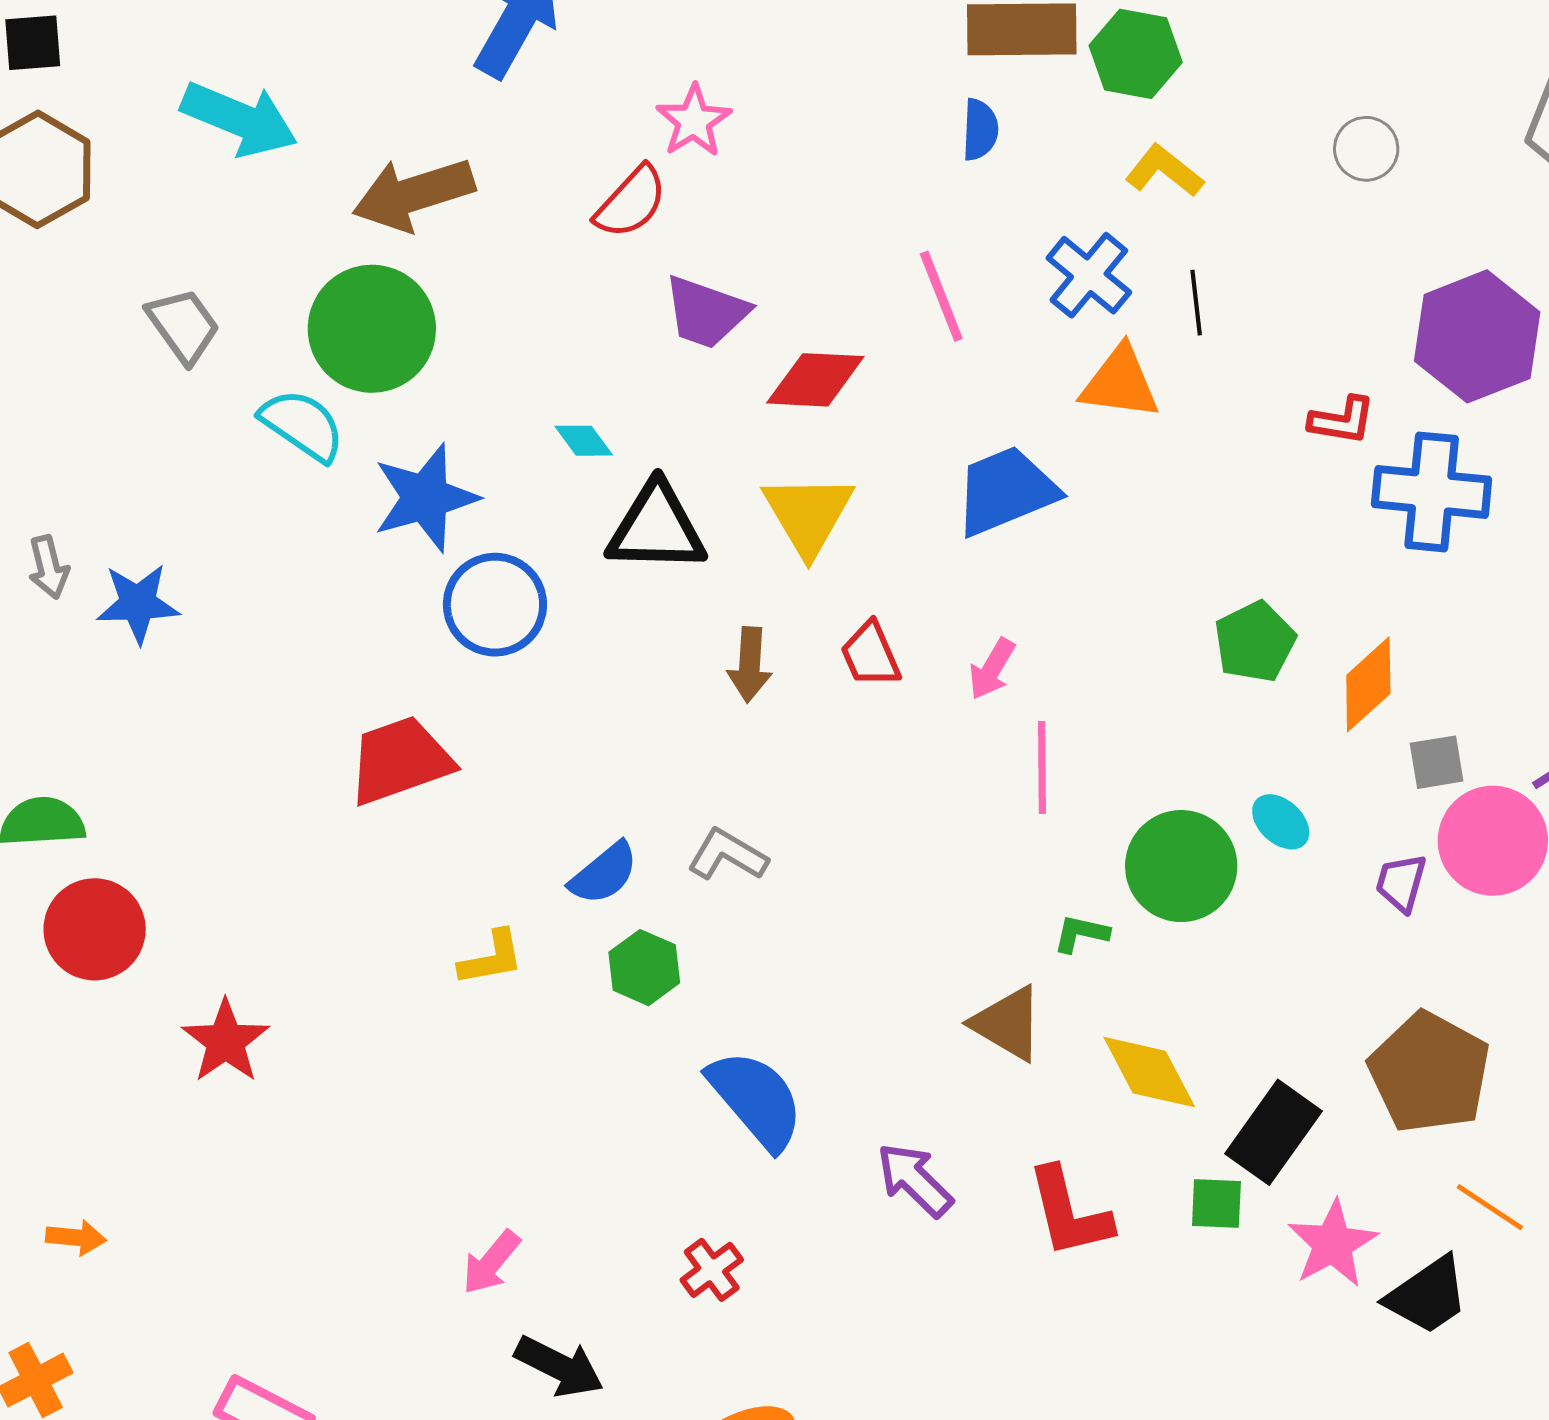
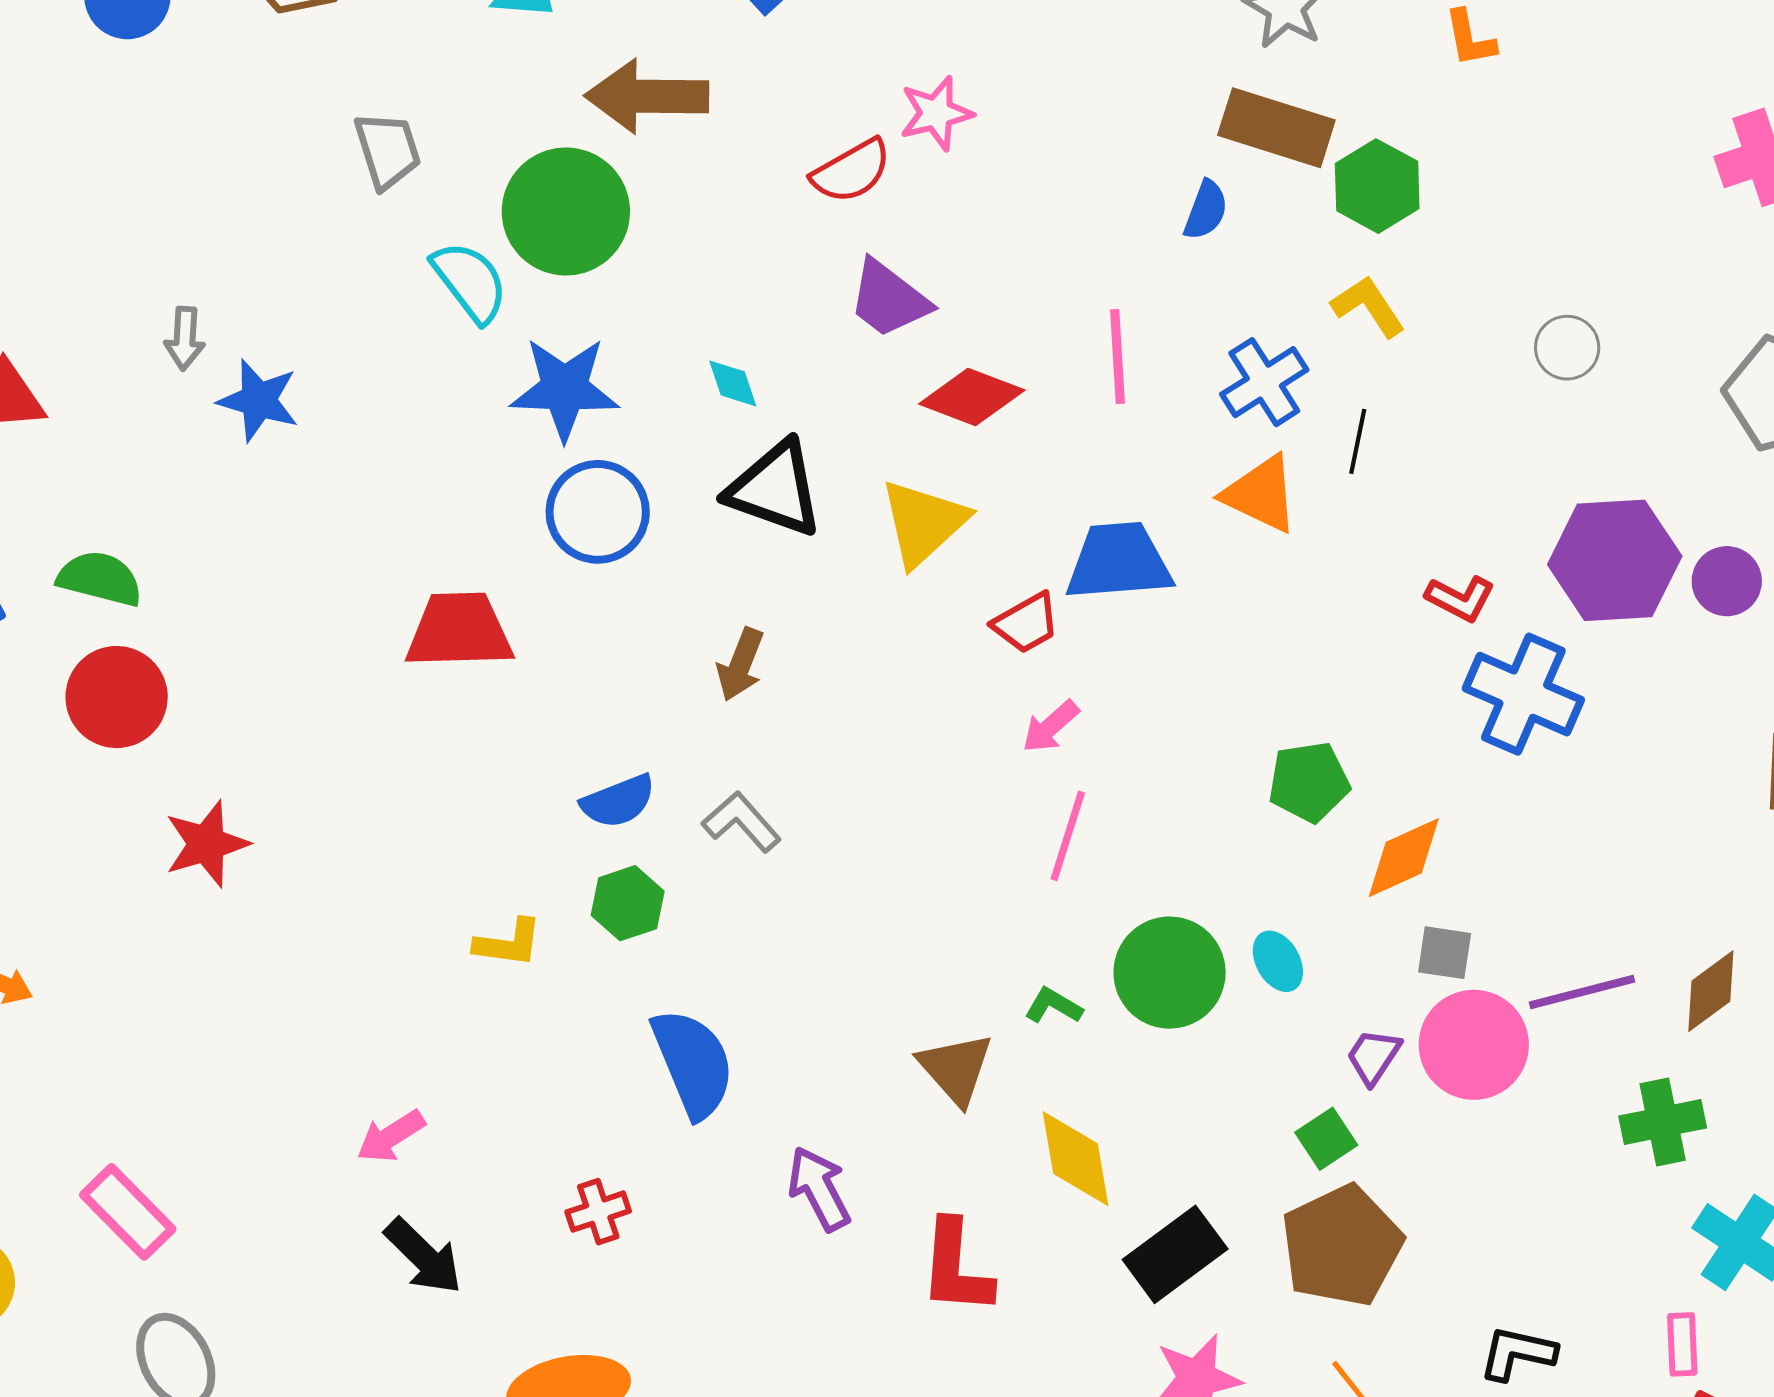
red trapezoid: (871, 655) -> (1026, 623), moved, turned -114
brown arrow: (750, 665) -> (740, 665), moved
yellow L-shape: (491, 958) -> (508, 943), moved
green square: (1216, 1204) -> (1326, 1139), moved, turned 36

